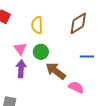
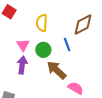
blue line: (87, 56) -> (67, 44), moved, turned 64

